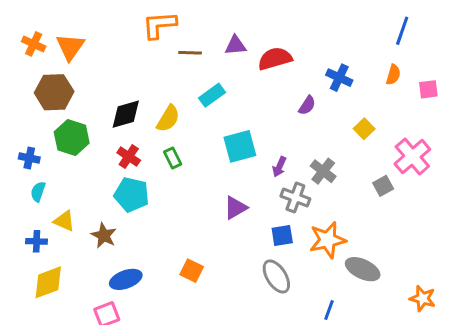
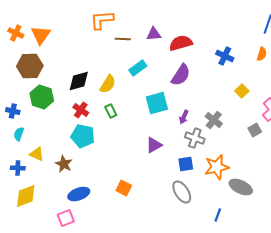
purple semicircle: (307, 105) -> (181, 75), moved, size x1.6

